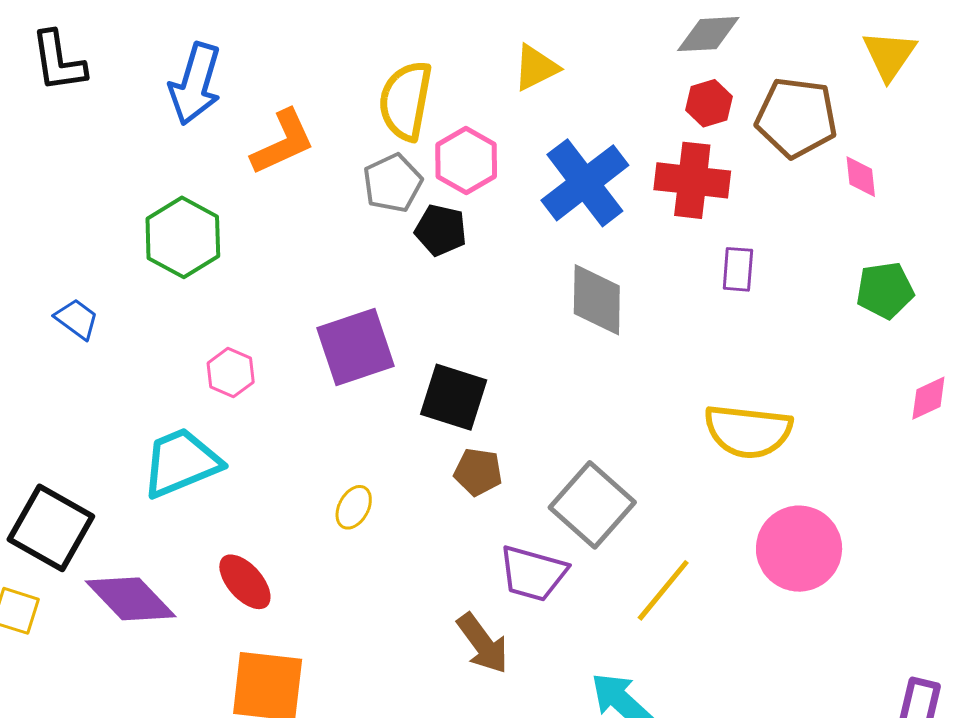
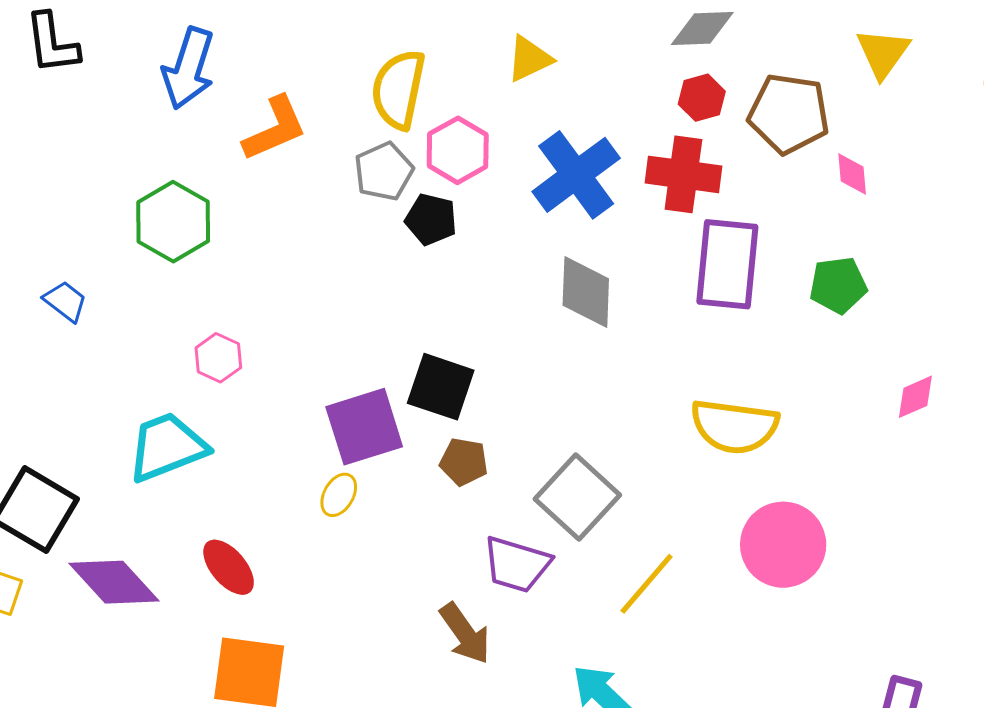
purple rectangle: (738, 269) -> (727, 264), size x2.0
green pentagon: (885, 290) -> (838, 285), moved
purple square: (355, 347) -> (364, 427), moved

